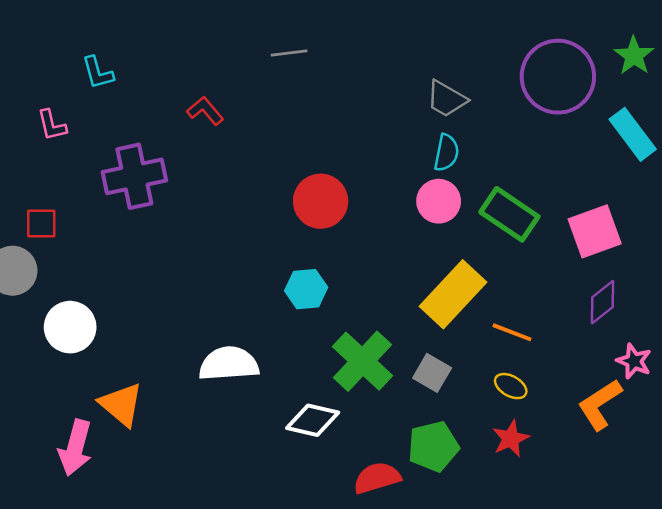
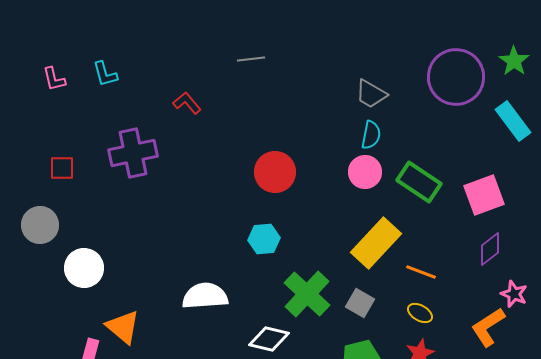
pink L-shape: (52, 125) -> (54, 79), moved
red square: (41, 223) -> (62, 168), moved

